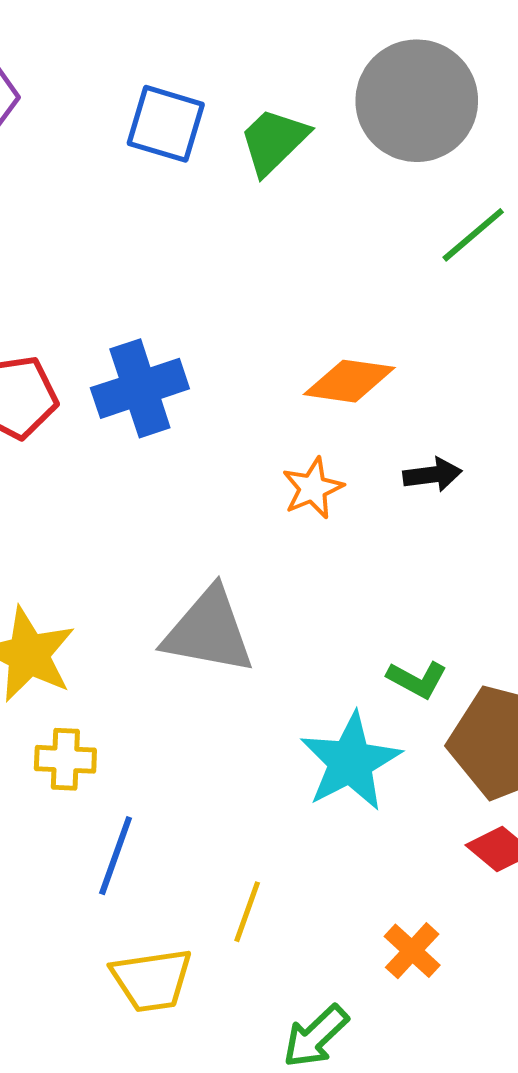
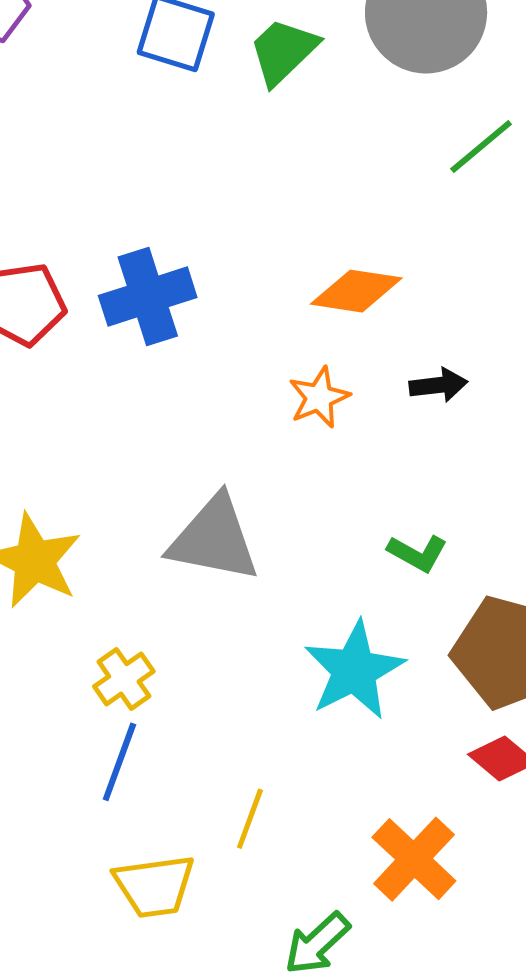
green L-shape: (417, 679) -> (418, 553), moved
yellow cross: (65, 759) -> (124, 679), moved, turned -38
orange cross: (412, 951) -> (414, 859), size x1.5

